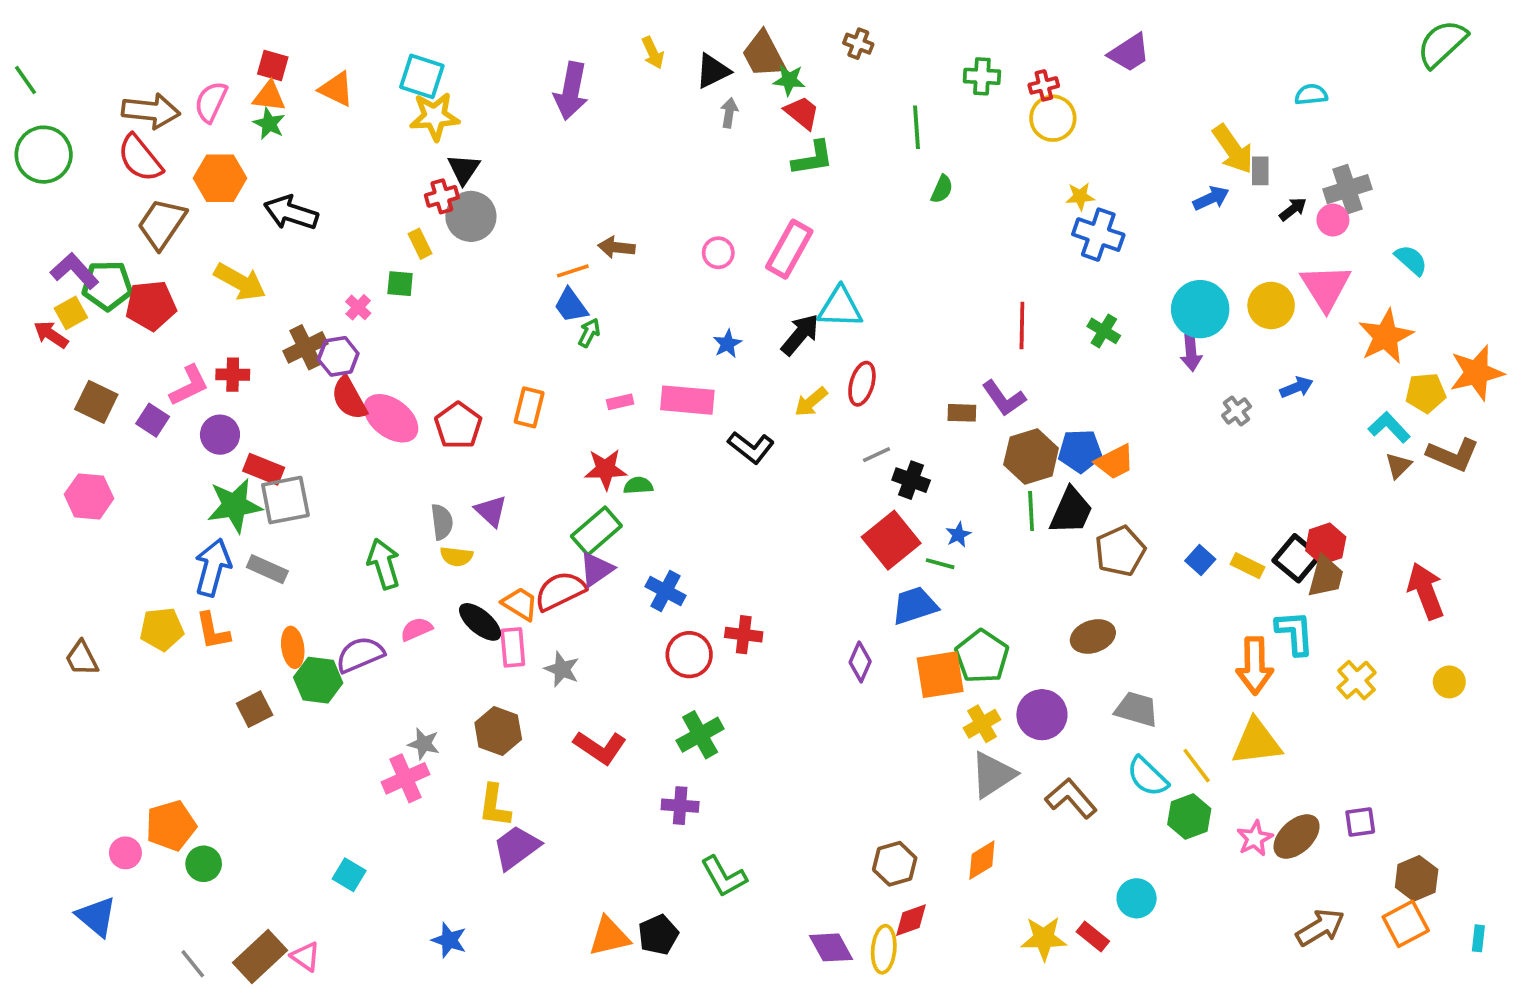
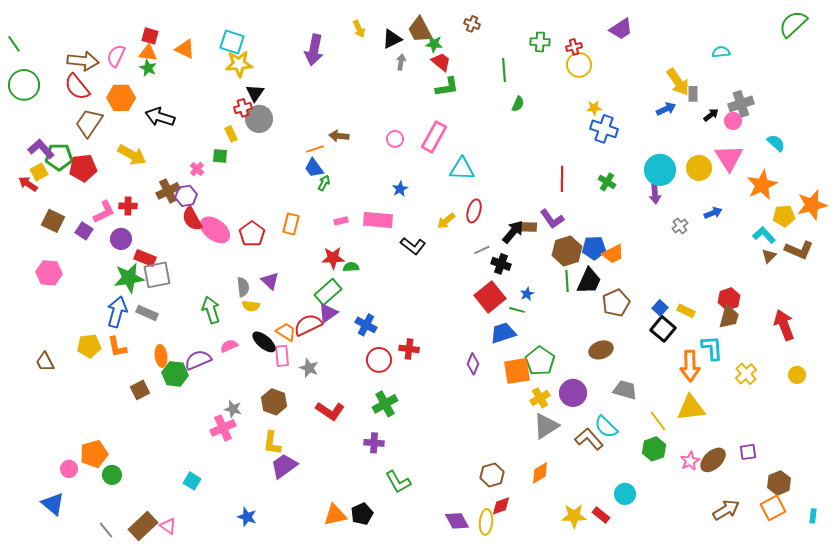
black arrow: (800, 335) -> (513, 232), moved
black square: (1297, 558) -> (663, 329), moved
cyan semicircle: (1147, 776) -> (606, 427), moved

